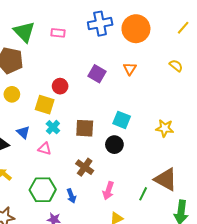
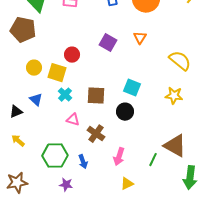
yellow semicircle: (176, 66) -> (180, 61), moved, size x1.6
yellow circle: (12, 94) -> (34, 68), moved
pink triangle: (45, 149) -> (73, 120), moved

